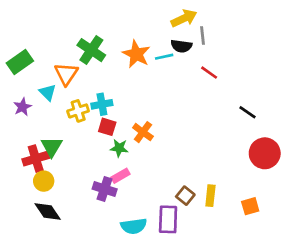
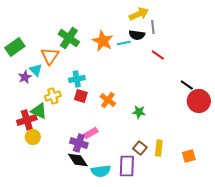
purple star: (22, 107) -> (25, 77), moved
yellow cross: (78, 111) -> (53, 96), moved
green triangle: (52, 147) -> (39, 111), turned -36
green star: (119, 148) -> (139, 112), moved
red circle: (265, 153) -> (199, 101), moved
black diamond: (48, 212) -> (78, 160), moved

